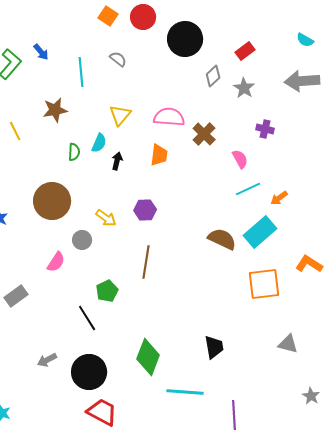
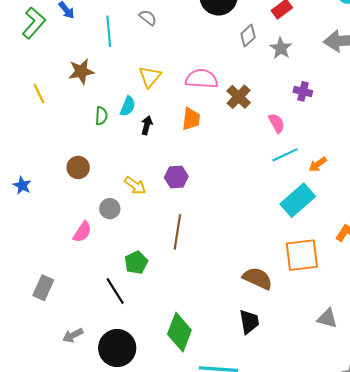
brown circle: (52, 201) -> (78, 167), size x0.6
brown semicircle: (222, 239) -> (258, 278), moved
gray rectangle: (16, 296) -> (43, 288), moved, turned -30

